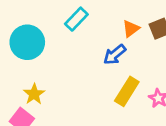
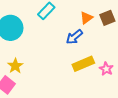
yellow rectangle: (127, 91) -> (83, 64), turned 35

